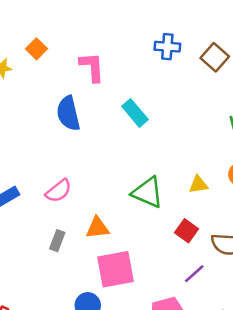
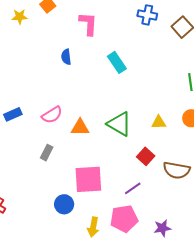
blue semicircle: (68, 113) -> (66, 57), size x0.6
orange triangle: (97, 228) -> (80, 127), moved
purple line: (194, 274) -> (133, 188), moved

